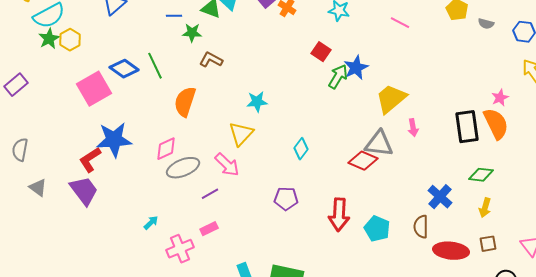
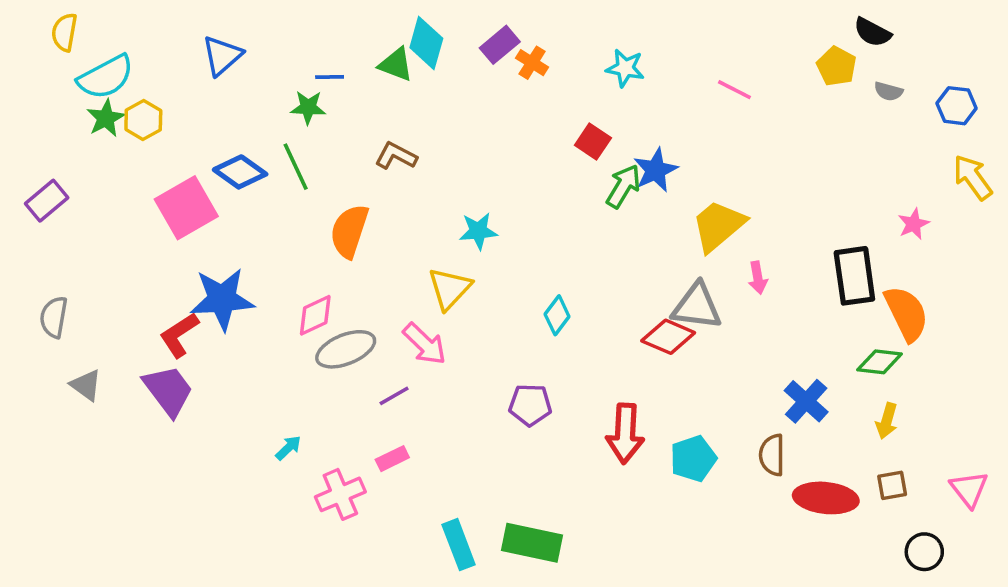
green star: (192, 33) -> (308, 107), moved
orange semicircle: (496, 124) -> (906, 313), moved
cyan pentagon: (377, 229) -> (693, 459), turned 30

